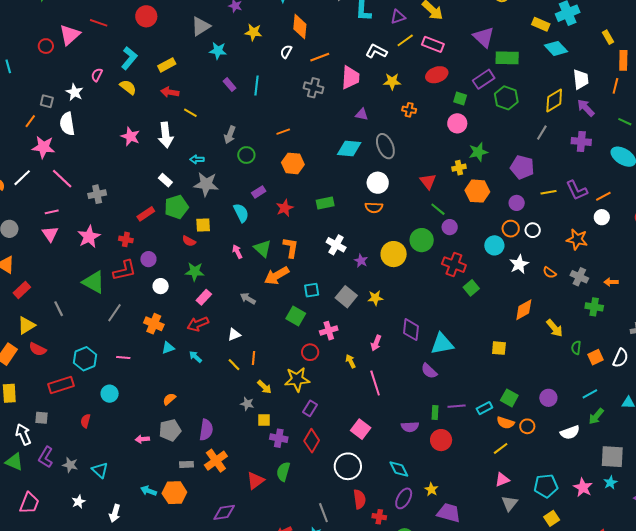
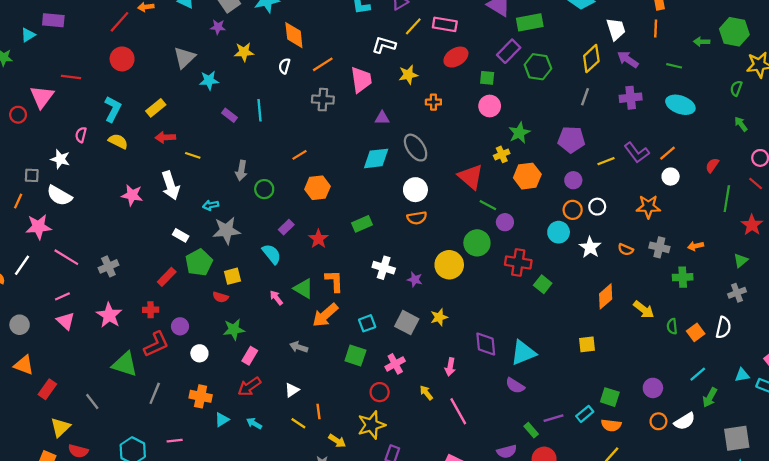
white semicircle: (67, 124) -> (59, 196), turned -40
red triangle: (428, 181) -> (471, 177), size x1.4
green rectangle: (435, 413) -> (531, 430), turned -32
orange circle: (527, 426) -> (658, 421), moved

